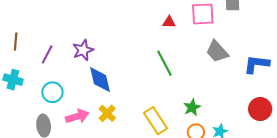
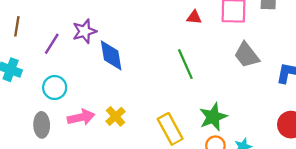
purple star: (83, 50) -> (84, 31), moved
blue diamond: (100, 80) -> (111, 55), moved
green star: (192, 107) -> (213, 117), size x1.4

